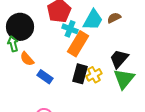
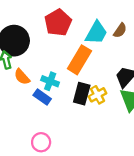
brown semicircle: (114, 18) -> (120, 30), turned 152
cyan cross: (70, 29) -> (50, 81), moved

